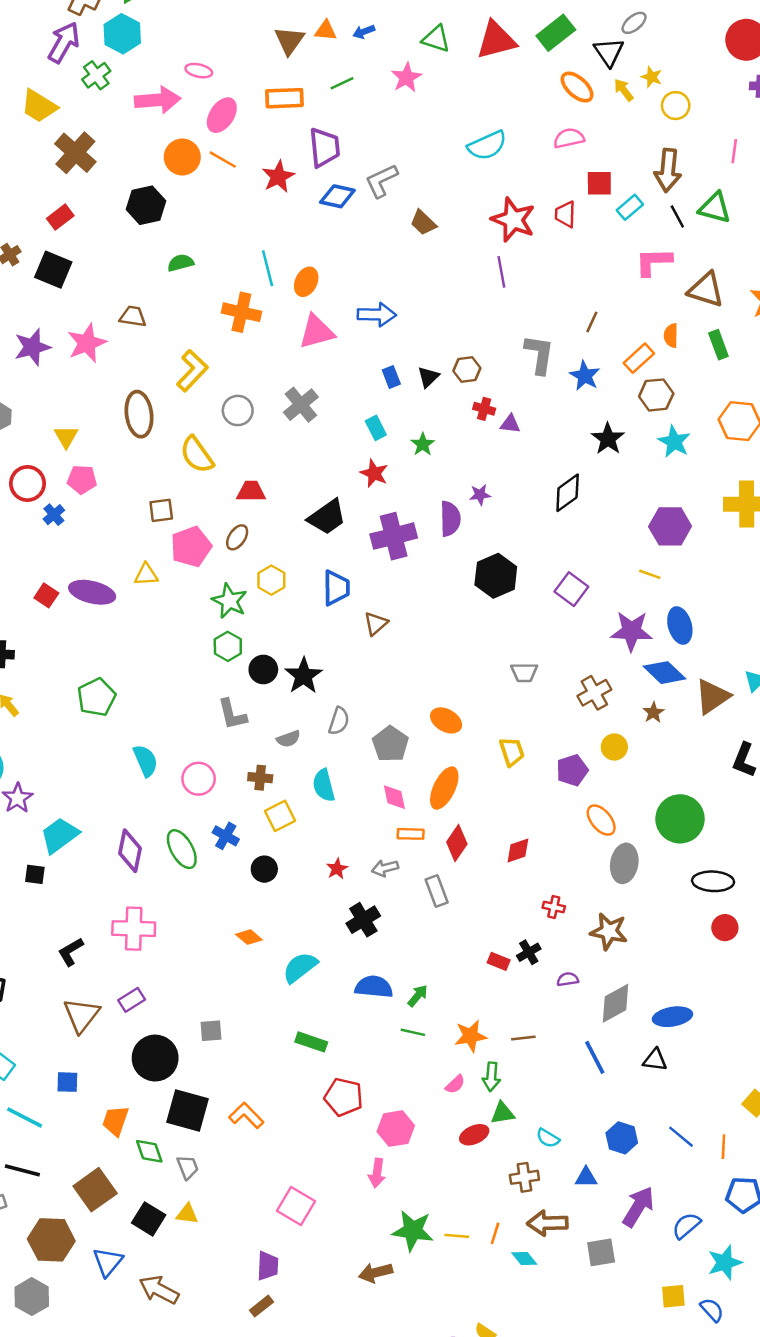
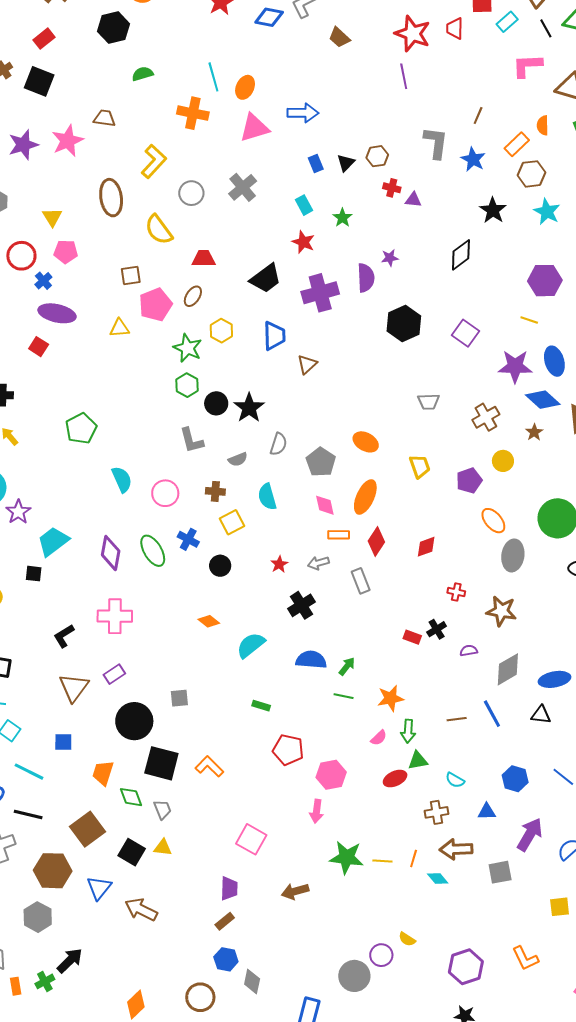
purple ellipse: (92, 592) -> (57, 313), moved
brown line: (523, 1038) -> (457, 719), moved
green rectangle: (311, 1042) -> (261, 706), size x0.7
brown arrow: (376, 1273) -> (295, 891), moved

